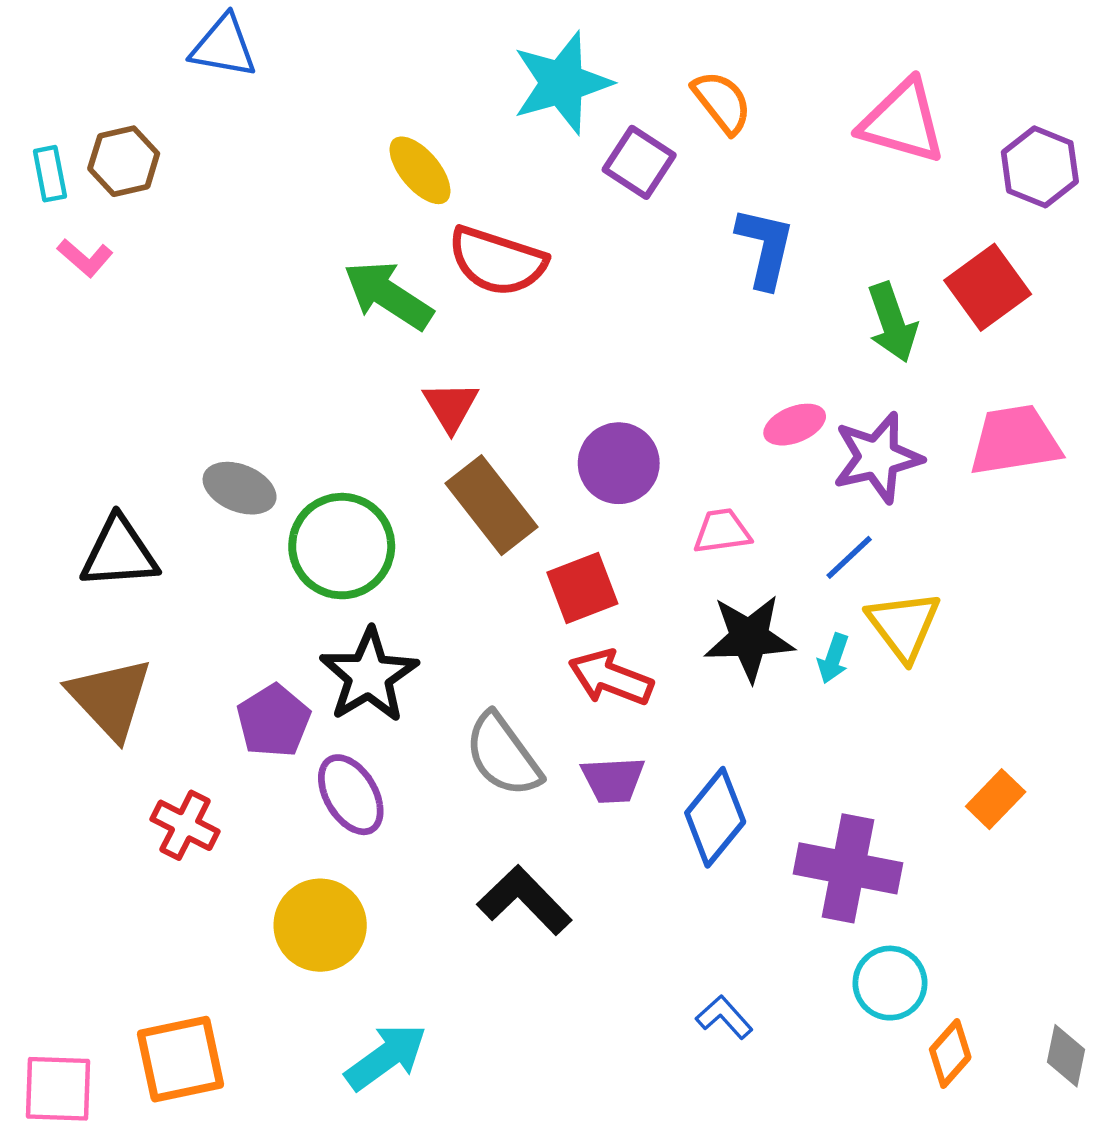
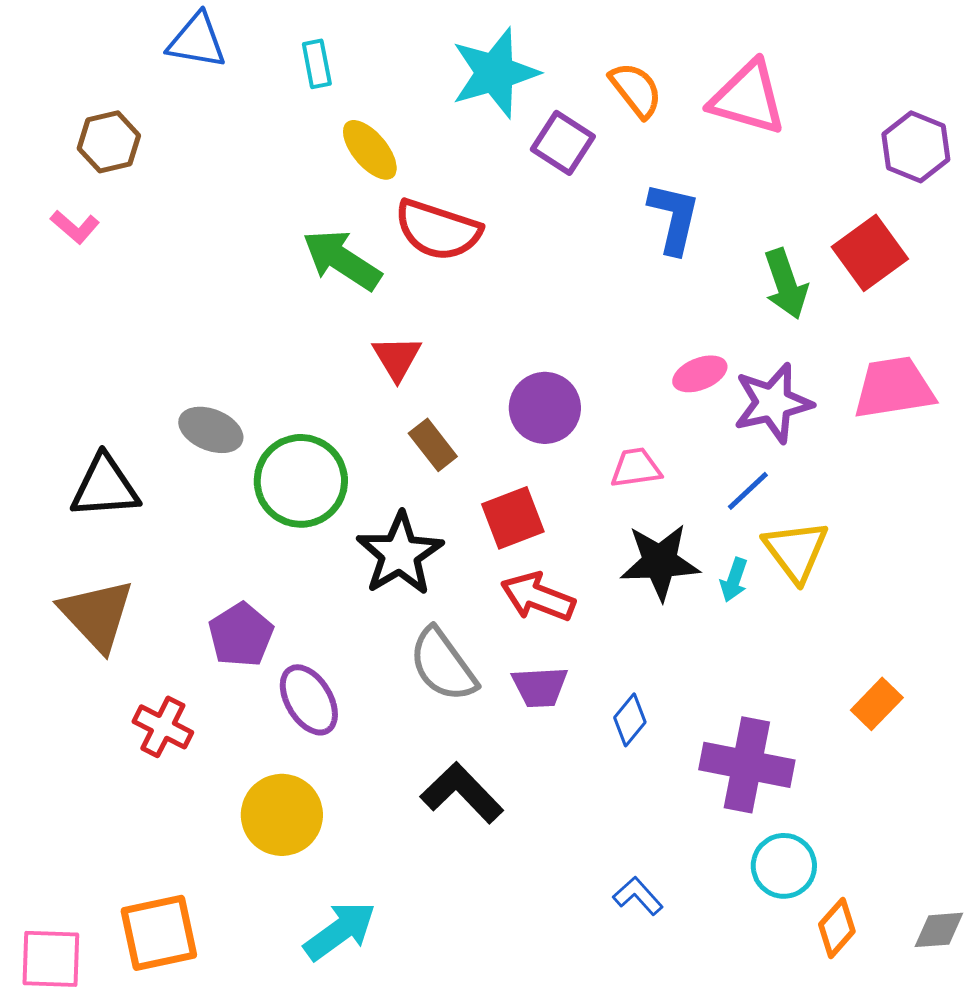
pink triangle: (902, 121) -> (748, 98), moved
cyan rectangle: (50, 174) -> (317, 64), moved
brown rectangle: (492, 505) -> (433, 445), size x0.6
black star: (369, 675) -> (400, 554), moved
blue diamond: (715, 817) -> (630, 720), size x0.6
gray diamond: (1066, 1056) -> (939, 930), turned 74

